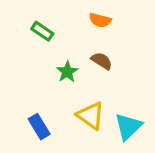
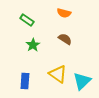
green star: (67, 72) -> (33, 45), moved
blue rectangle: (39, 127) -> (25, 81), turned 35

